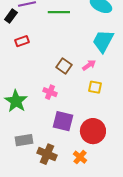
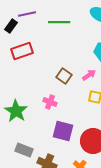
red rectangle: (22, 41) -> (22, 51), size x1.5
gray rectangle: (24, 140) -> (24, 150), turned 30

